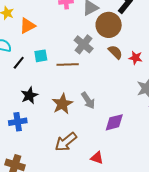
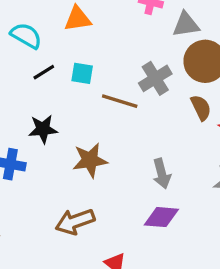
gray arrow: (88, 100) -> (162, 173), moved

